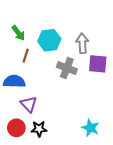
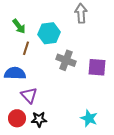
gray arrow: (82, 43) -> (81, 13), moved
purple square: (98, 64) -> (97, 67), moved

